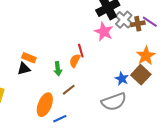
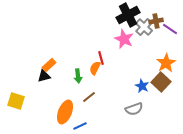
brown cross: (138, 24) -> (156, 21), moved
orange rectangle: (29, 58) -> (49, 65), turned -64
gray semicircle: (114, 102) -> (134, 109), size x0.7

